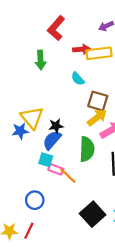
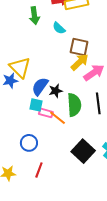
green arrow: (40, 60) -> (34, 16), moved
black star: (56, 126) -> (56, 91), moved
green semicircle: (87, 149) -> (74, 105), moved
red line: (29, 231) -> (39, 170), moved

